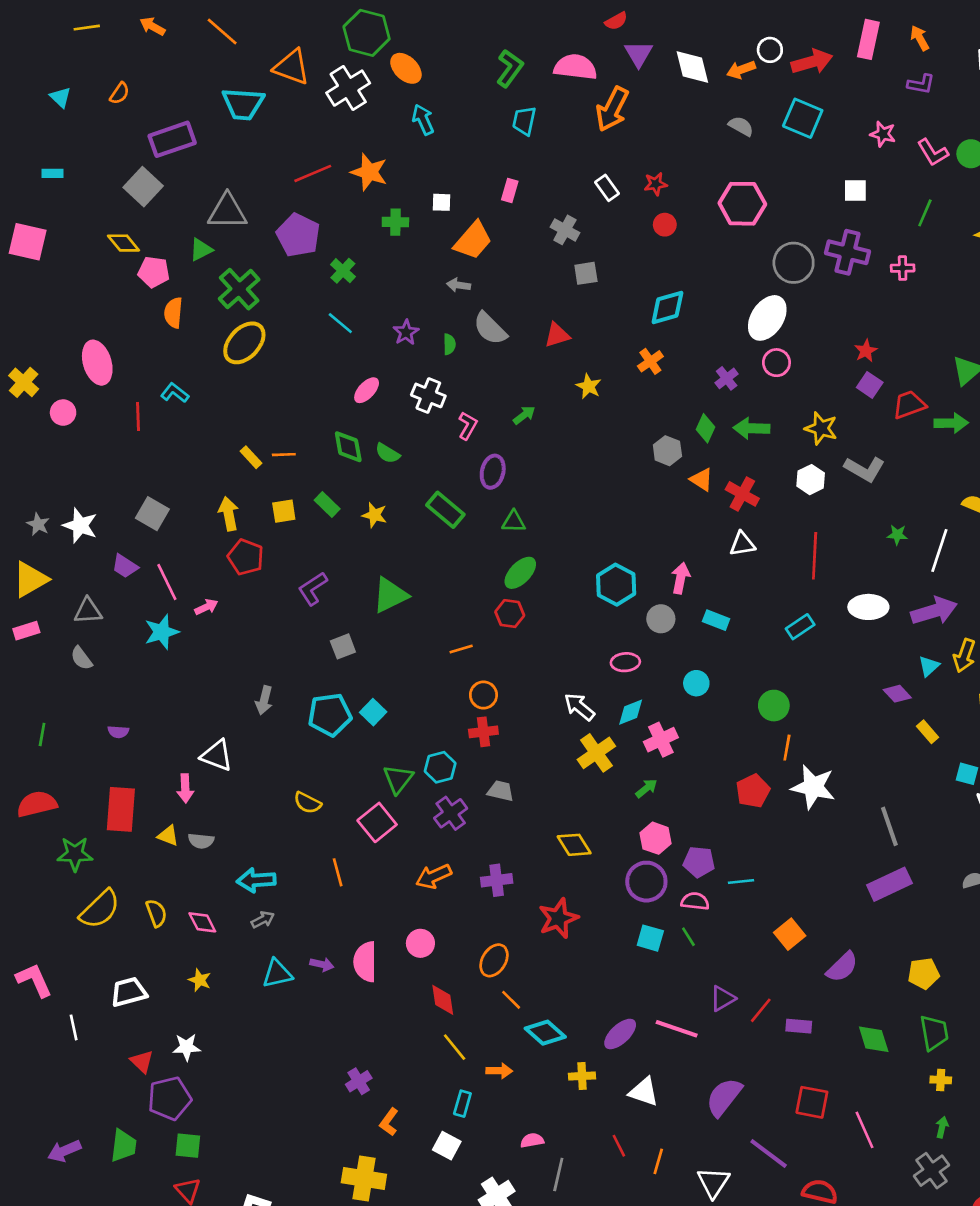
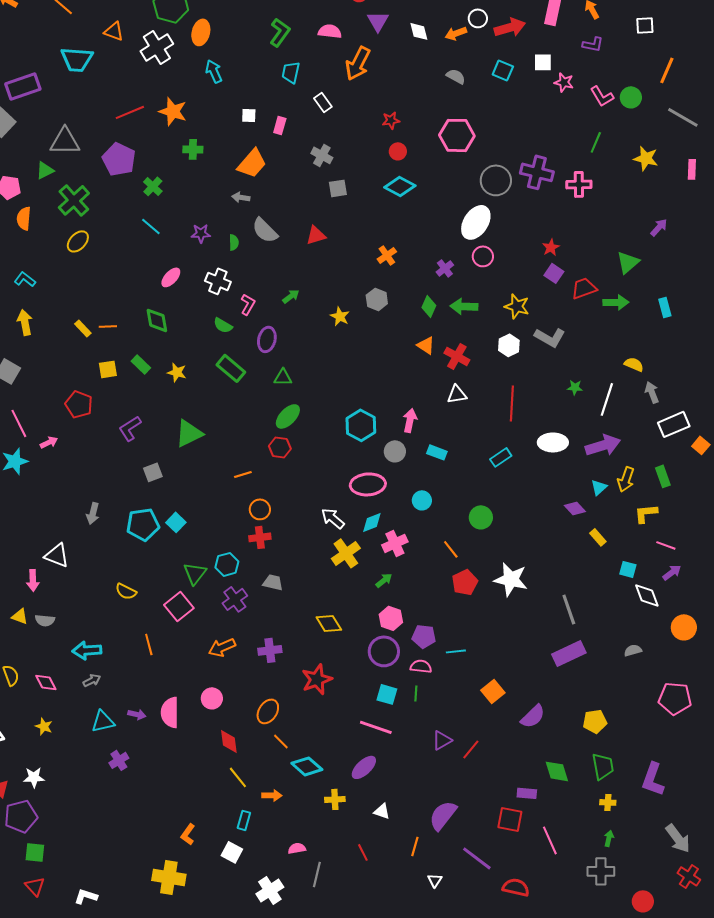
orange triangle: (292, 67) -> (114, 31), size x0.7
pink semicircle: (575, 67) -> (330, 31), size x0.7
white diamond: (692, 67) -> (419, 31), size x0.7
orange ellipse: (406, 68) -> (201, 32), turned 60
cyan square: (803, 118) -> (503, 70), size x0.7
white rectangle: (607, 188) -> (323, 102), moved
white square: (855, 191) -> (543, 62), moved
white square: (441, 202) -> (249, 115), moved
pink cross: (903, 268) -> (579, 184), size x1.4
cyan diamond: (667, 307) -> (400, 186), moved, turned 44
purple star: (406, 332) -> (201, 233), turned 30
yellow ellipse: (244, 343) -> (78, 241), size x0.7
yellow star: (589, 386) -> (340, 316), moved
gray hexagon: (667, 451) -> (377, 299), moved
green semicircle: (388, 453) -> (223, 325), moved
yellow arrow: (229, 514) -> (25, 322), moved
pink ellipse: (625, 662) -> (368, 484), size x1.6
orange line: (787, 748) -> (451, 549), moved, turned -48
green line: (688, 937) -> (416, 693), turned 35
purple rectangle: (799, 1026) -> (527, 793), moved
pink line: (677, 1029) -> (376, 727), moved
purple cross: (359, 1081) -> (119, 760), moved
white triangle: (644, 1092) -> (382, 811), size x0.7
orange line: (658, 1161) -> (415, 846), moved
gray cross: (931, 1171) -> (601, 871), turned 36
white triangle: (713, 1182) -> (435, 880), size x0.6

